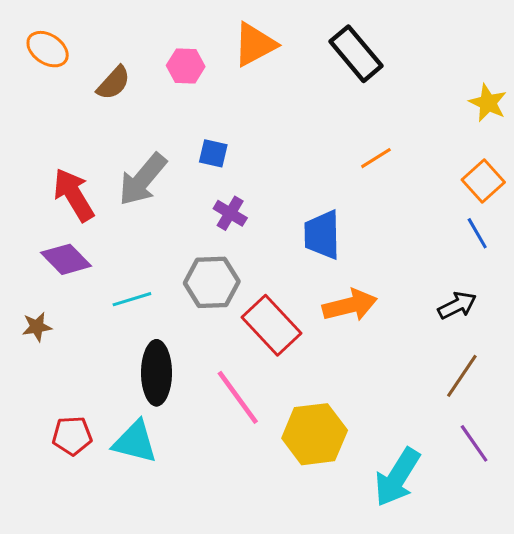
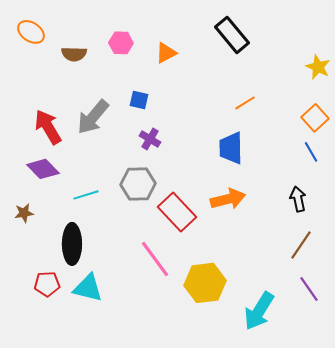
orange triangle: (255, 44) -> (166, 53), moved, size x0.7
brown semicircle: (114, 83) -> (74, 54), turned 50
blue trapezoid: (322, 235) -> (231, 148), moved
black arrow: (457, 305) -> (298, 199), turned -75
black ellipse: (156, 373) -> (72, 244), moved

